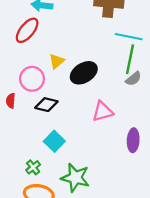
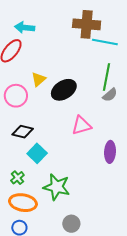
cyan line: (129, 37) -> (105, 42), moved
black diamond: (46, 105) -> (23, 132), moved

